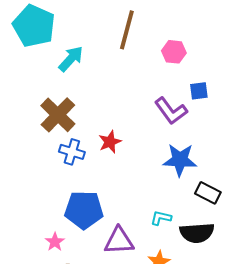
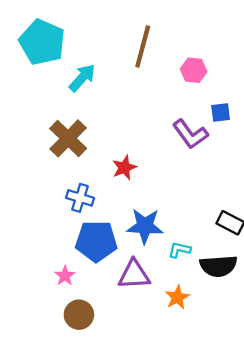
blue cross: (72, 152) -> (80, 198), moved
blue star: (180, 160) -> (145, 226), moved

